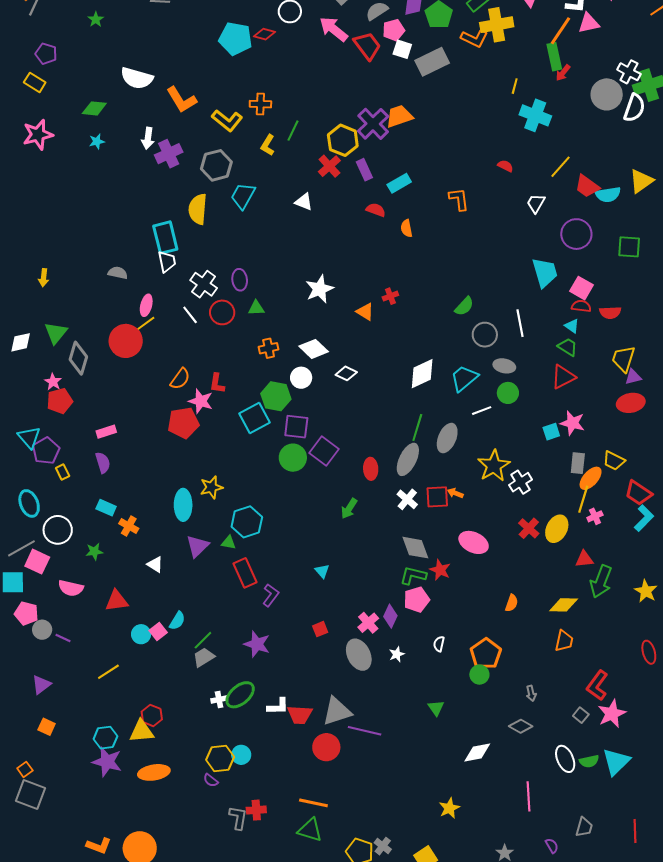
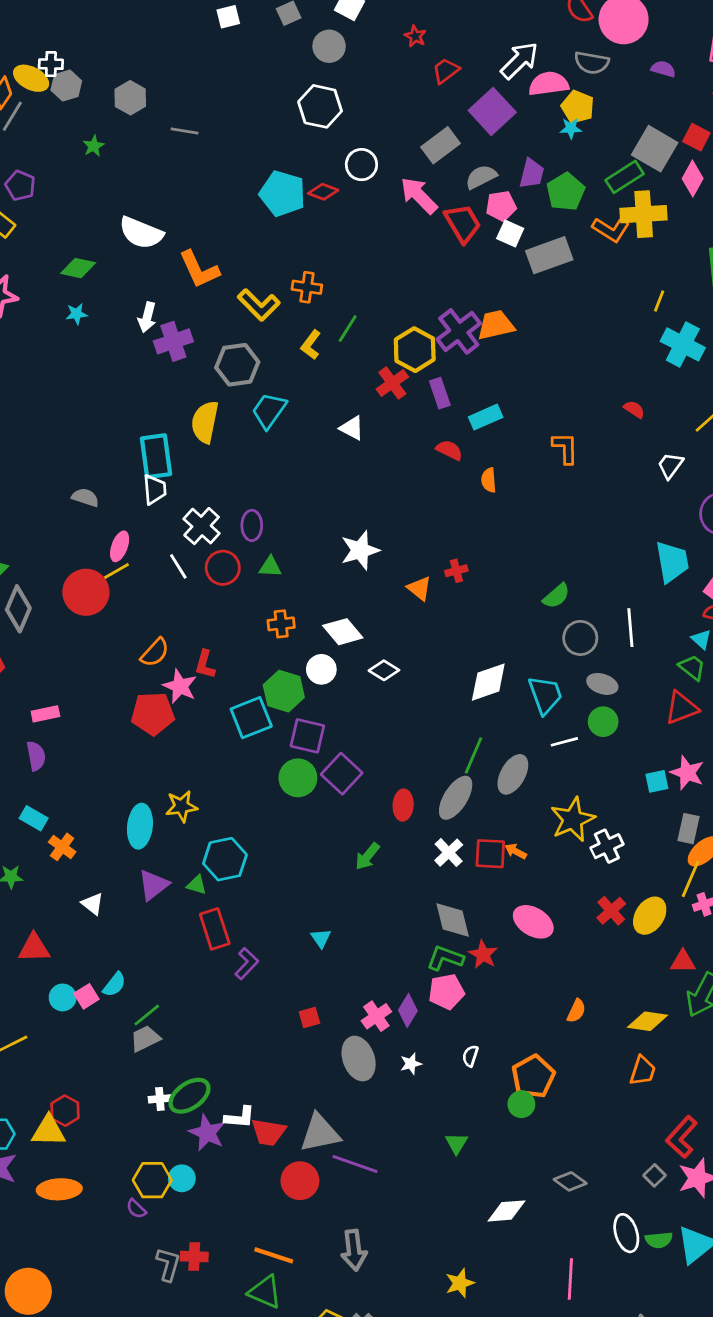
cyan trapezoid: (464, 378) -> (545, 695), turned 104
purple star: (257, 644) -> (207, 1133), moved
gray arrow: (531, 693) -> (354, 1250), moved, size x1.8

